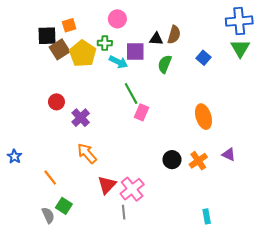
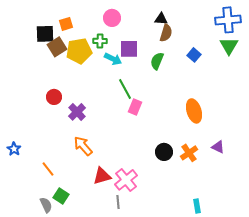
black triangle: (156, 39) -> (161, 19), moved
yellow pentagon: (83, 54) -> (79, 51), turned 30
red triangle: (107, 185) -> (102, 176), turned 30

